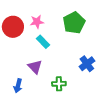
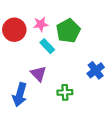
green pentagon: (74, 23) -> (68, 31), moved
blue arrow: (18, 86) -> (20, 95), size x1.5

